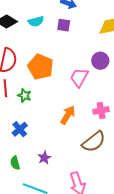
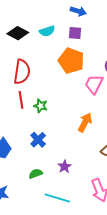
orange pentagon: (40, 67) -> (71, 61), moved
green semicircle: (15, 163) -> (36, 174), turned 88

